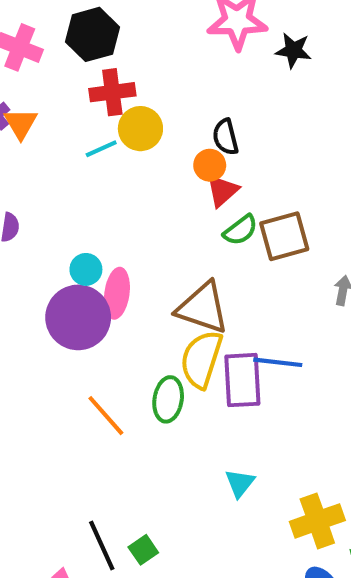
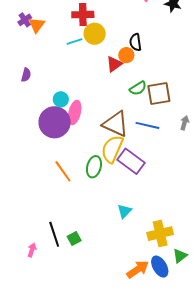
red triangle: (222, 191) -> (114, 64), moved
blue line: (278, 362) -> (147, 125), moved
purple rectangle: (242, 380) -> (131, 161), turned -56

